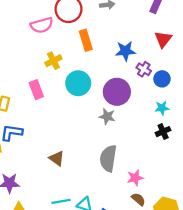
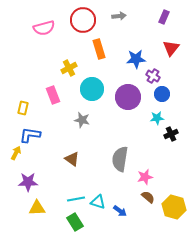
pink semicircle: (42, 25) -> (44, 28), moved
blue circle: (162, 79) -> (162, 94), moved
cyan star: (162, 108) -> (157, 118), moved
gray star: (107, 117) -> (82, 120), moved

